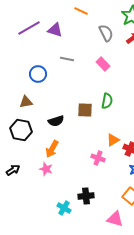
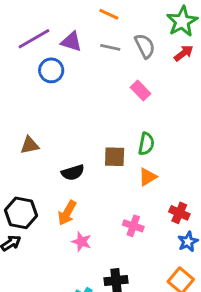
gray line: (67, 59) -> (110, 47), moved
blue circle: (38, 74) -> (51, 70), moved
black hexagon: (21, 130) -> (21, 213), moved
orange triangle: (113, 140) -> (148, 177), moved
pink star: (46, 169) -> (81, 242), moved

